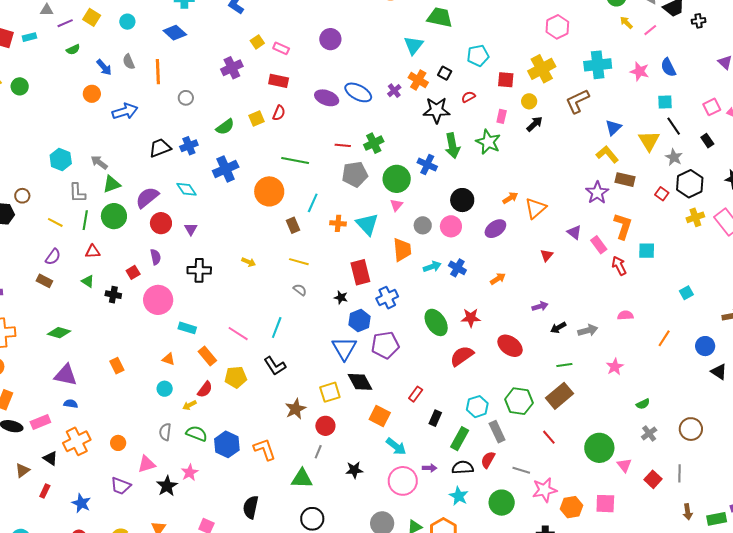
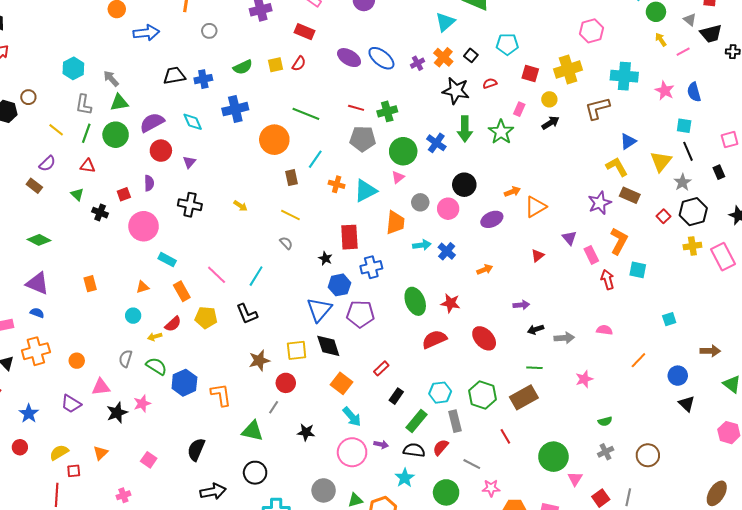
cyan triangle: (367, 224) -> (365, 191), turned 35
orange triangle: (168, 359) -> (143, 287), turned -48
pink star: (545, 490) -> (491, 488), size x0.7

